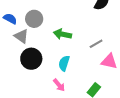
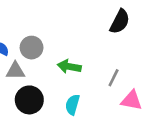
gray triangle: (21, 36) -> (15, 71), turned -35
gray line: (96, 44) -> (114, 78), turned -32

